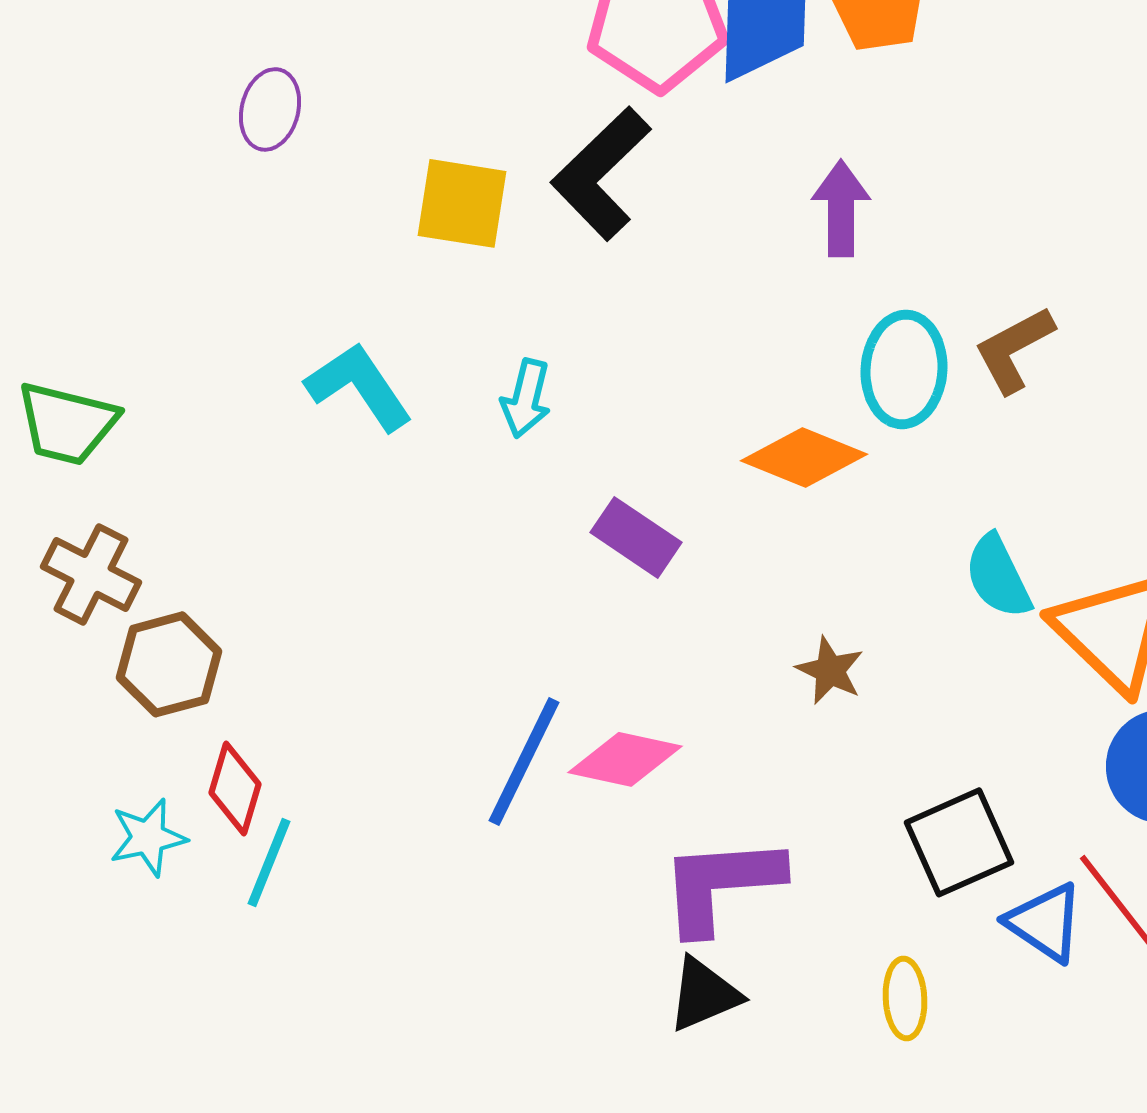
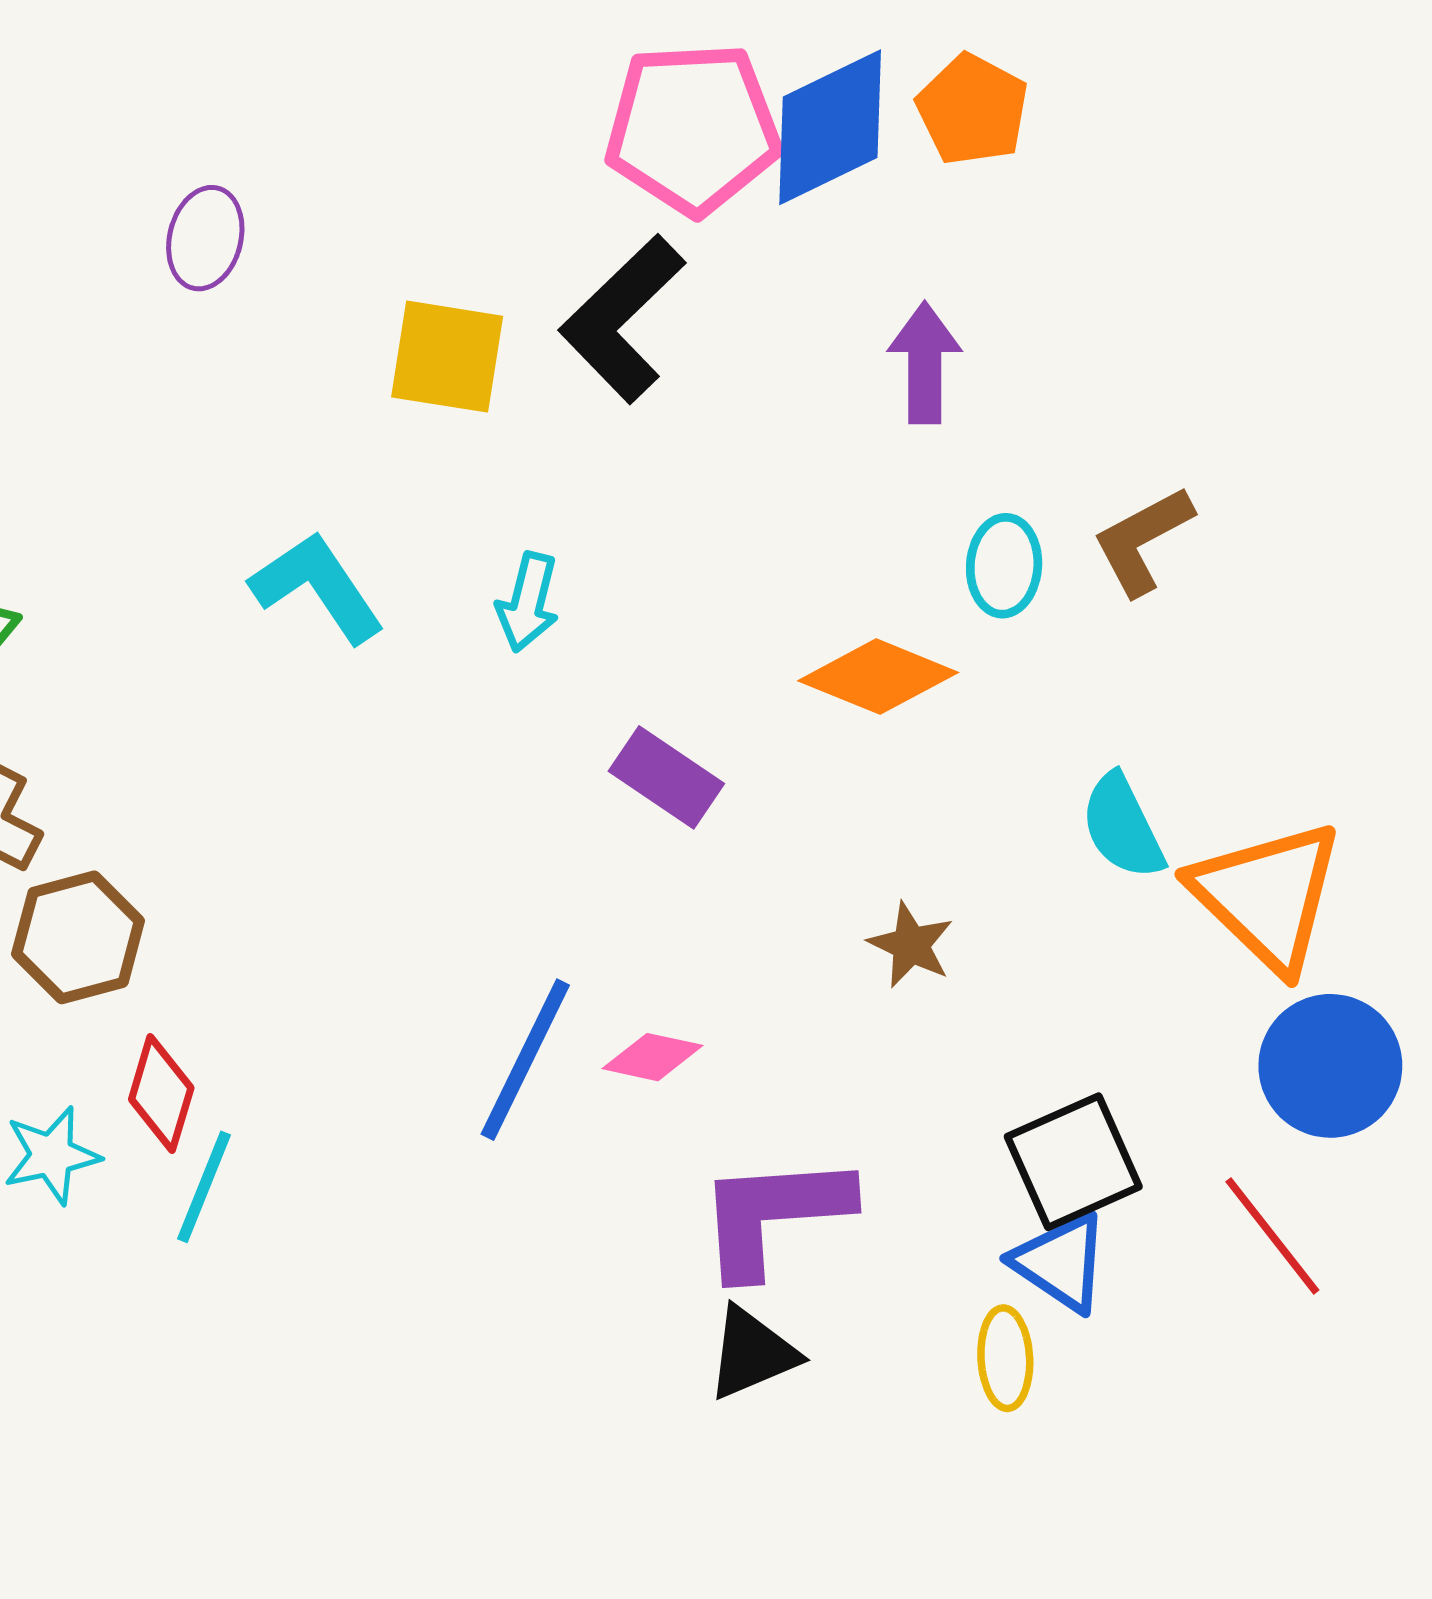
cyan ellipse: (904, 369) -> (1004, 566), size x0.7
pink diamond: (625, 759) -> (653, 1057), size x0.7
blue triangle: (1045, 922) -> (1061, 1262), moved

